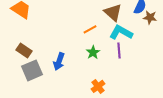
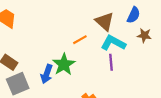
brown star: (150, 17) -> (144, 35), moved
green star: (93, 52) -> (64, 64), moved, size x1.5

